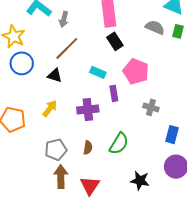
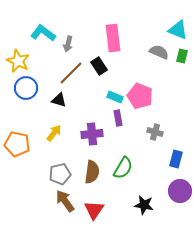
black rectangle: (115, 41) -> (99, 66), moved
cyan rectangle: (98, 72) -> (115, 97), moved
brown semicircle: (88, 148) -> (92, 172), size x1.6
brown arrow: (61, 177) -> (65, 201), turned -35

